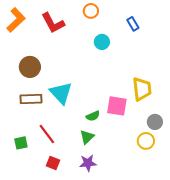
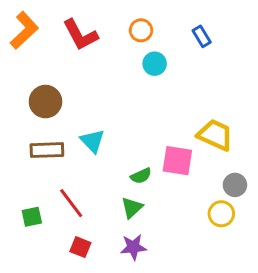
orange circle: (91, 11) -> (141, 30), moved
yellow trapezoid: (142, 89) -> (215, 135), turned -60
cyan triangle: (61, 93) -> (92, 141), size x0.7

